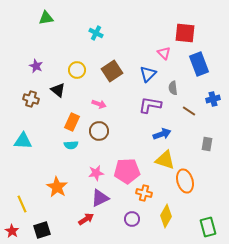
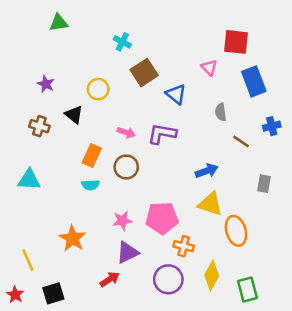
brown square: (112, 71) -> (144, 73), moved
blue triangle: (148, 74) -> (176, 94), moved, turned -36
purple L-shape: (150, 105) -> (162, 134), moved
purple circle: (132, 219) -> (168, 279), size x1.5
green rectangle: (208, 227) -> (247, 290), moved

